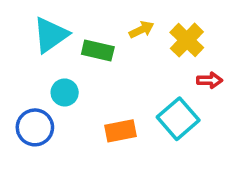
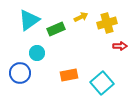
yellow cross: (187, 40) -> (107, 23), turned 30
green rectangle: (98, 51) -> (56, 29), turned -36
cyan square: (178, 119) -> (102, 83), moved

